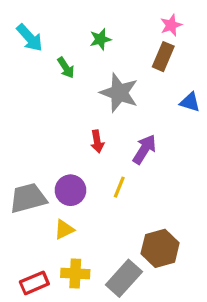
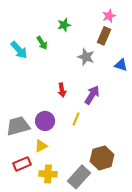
cyan arrow: (30, 38) -> (19, 50), moved
gray star: (119, 93) -> (86, 57), moved, size x0.7
red rectangle: (34, 283) -> (22, 164), moved

